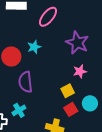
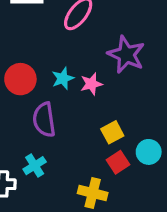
cyan star: (34, 47) -> (63, 78), moved
pink star: (80, 71) -> (91, 84), moved

